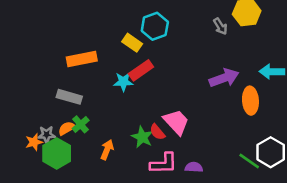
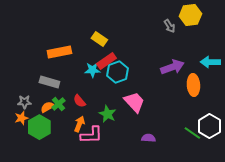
cyan hexagon: (155, 26) -> (117, 72), moved
red semicircle: (157, 132) -> (79, 101), moved
gray star: (47, 135) -> (24, 102), moved
pink L-shape: (164, 163) -> (91, 135), moved

